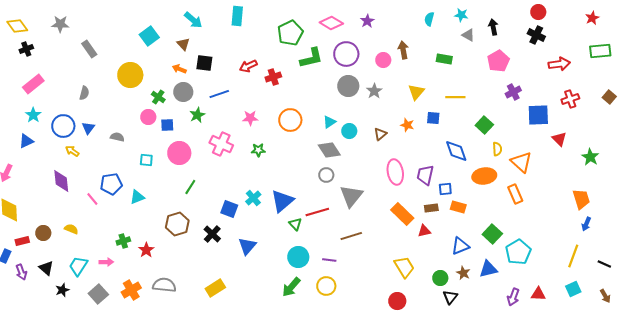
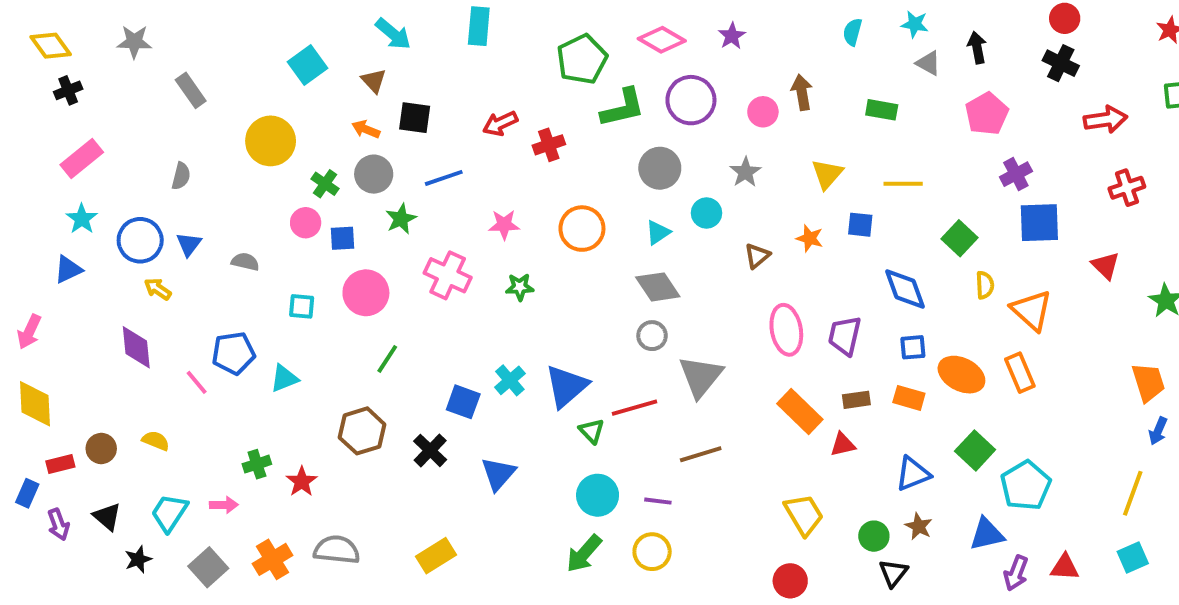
gray circle: (348, 86) -> (660, 168), moved
blue square: (538, 115) -> (1039, 223), moved
cyan circle: (349, 131) -> (707, 213), moved
orange ellipse: (484, 176) -> (961, 375), moved, turned 35
blue square: (445, 189) -> (913, 347), moved
blue triangle: (488, 269) -> (987, 534), moved

